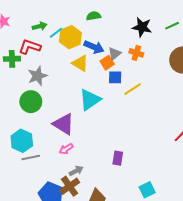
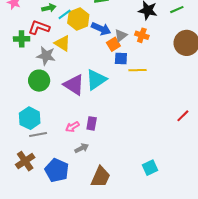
yellow triangle: (80, 63) -> (62, 43), moved
gray star: (38, 76) -> (46, 56), turned 30
yellow line: (133, 89) -> (138, 70), turned 30
purple triangle: (64, 124) -> (74, 85), moved
purple rectangle: (118, 158) -> (92, 123), moved
brown cross: (70, 186) -> (25, 161), moved

